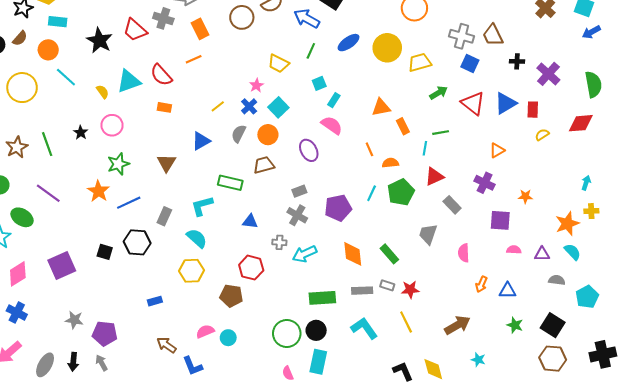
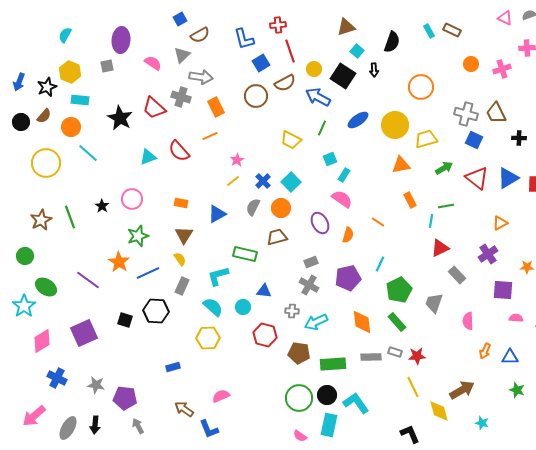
cyan triangle: (129, 81) -> (148, 157), size x0.7
pink star: (256, 85) -> (237, 160), moved
yellow semicircle: (103, 92) -> (180, 259), moved
orange rectangle: (164, 107) -> (181, 203), moved
orange triangle: (381, 107) -> (401, 165), moved
orange line: (369, 149) -> (378, 222), turned -32
orange semicircle: (390, 163) -> (348, 235), moved, turned 112
purple cross: (485, 183) -> (488, 254), turned 30
green pentagon: (401, 192) -> (399, 290), moved
purple line: (48, 193) -> (88, 280), moved
brown pentagon: (231, 296) -> (299, 353), moved
blue cross: (17, 313) -> (57, 378), moved
cyan L-shape: (364, 328) -> (356, 403), moved
cyan circle: (228, 338) -> (243, 307), moved
gray arrow: (102, 363) -> (138, 426), moved
yellow diamond: (433, 369) -> (439, 411), moved
pink semicircle: (288, 373) -> (300, 436), turned -32

